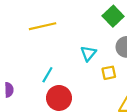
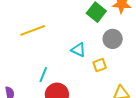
cyan triangle: (88, 53) -> (78, 50), turned -35

